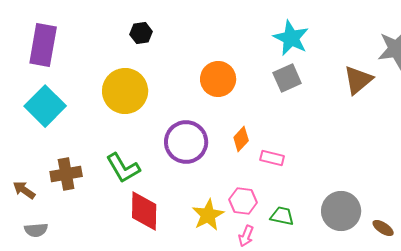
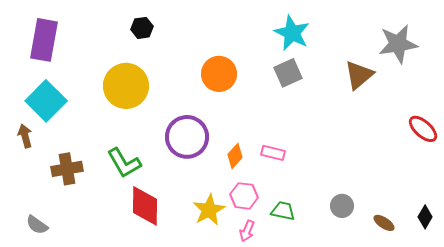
orange diamond: (241, 139) -> (235, 156), moved
brown arrow: (24, 190) -> (25, 136), moved, turned 40
gray circle: (341, 211) -> (342, 206), size x0.6
gray semicircle: (36, 230) -> (37, 225), turned 40

